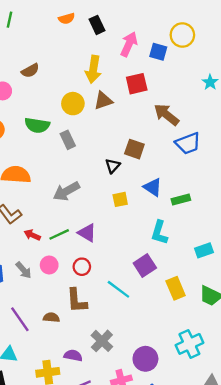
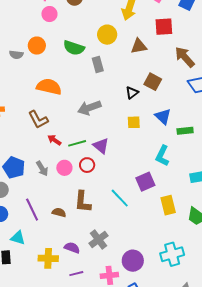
brown triangle: (103, 101) -> (139, 46), moved
red circle: (82, 267) -> (87, 165), moved

